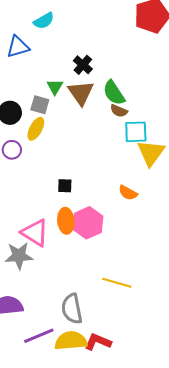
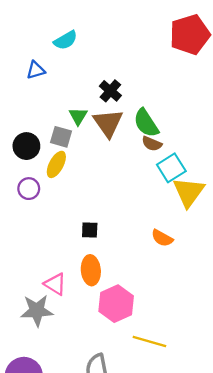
blue triangle: (18, 47) -> (36, 70), size x0.7
cyan square: (136, 132) -> (171, 168), turned -30
pink hexagon: (88, 223) -> (116, 304), moved
pink triangle: (35, 233) -> (55, 284), size x0.7

